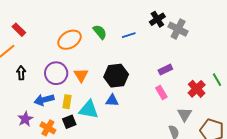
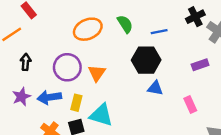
purple rectangle: (165, 70) -> (200, 65), moved
black hexagon: (116, 76) -> (146, 60), moved
blue triangle: (112, 100) -> (155, 88), moved
purple star: (25, 119) -> (21, 97), moved

